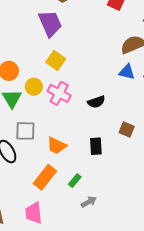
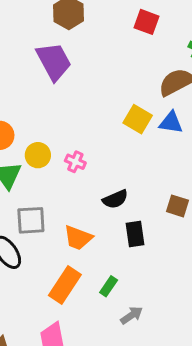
yellow square: (56, 61) -> (138, 119), moved
pink cross: (59, 93) -> (75, 162), size x0.6
black semicircle: (96, 102) -> (115, 199), moved

